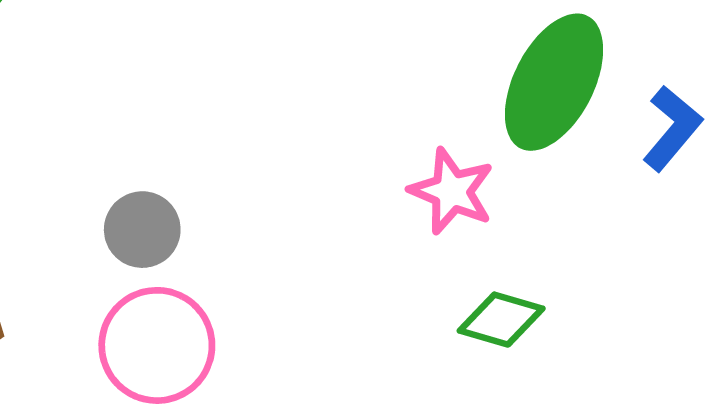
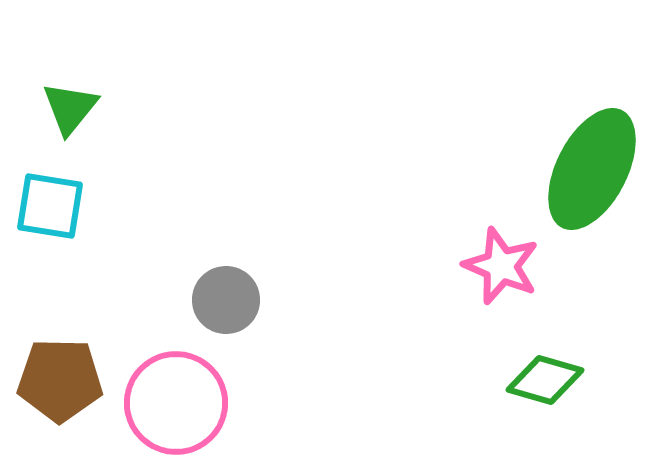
pink circle: (157, 345) -> (176, 403), moved

